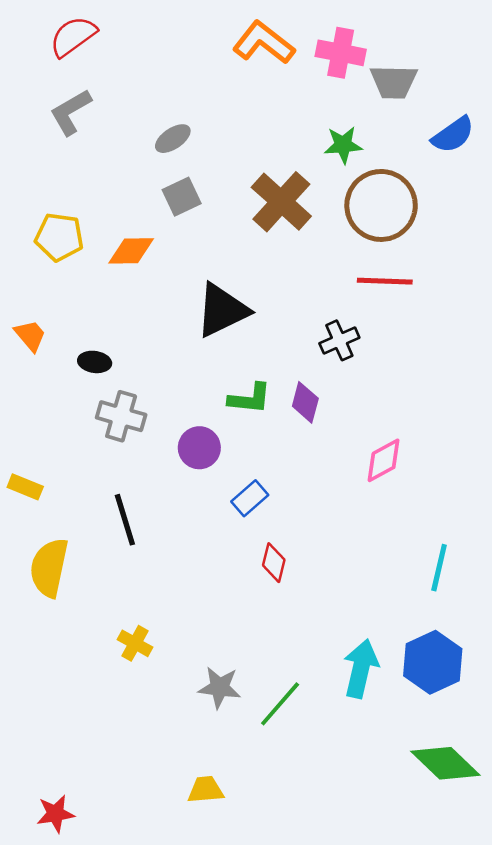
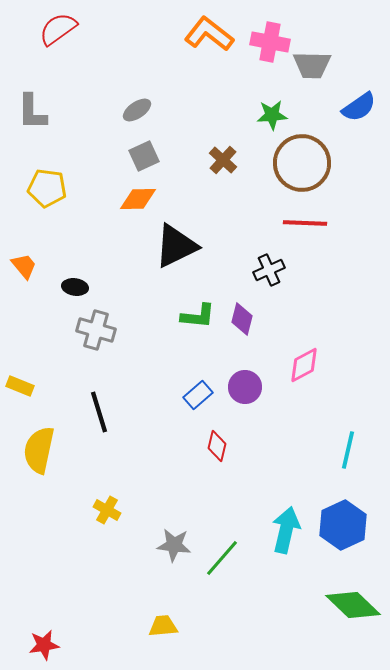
gray L-shape: (71, 112) -> (32, 112), moved, turned -60
brown cross: (281, 202) -> (223, 160), size x0.6
orange diamond: (131, 251) -> (138, 199), moved
purple circle: (199, 448) -> (245, 387), moved

